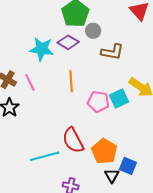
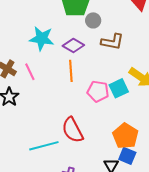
purple diamond: (68, 42) -> (73, 45), moved
orange pentagon: (104, 151) -> (125, 136), moved

